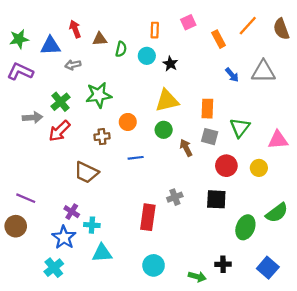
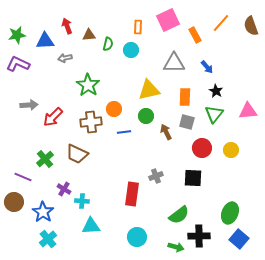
pink square: (188, 22) -> (168, 20), size x1.6
black star: (170, 64) -> (216, 91), moved
gray triangle: (263, 72) -> (174, 63), moved
green star: (99, 95) -> (88, 85), turned -30
green cross: (61, 102) -> (45, 159), moved
brown cross: (102, 137) -> (91, 122), size x1.5
pink triangle: (278, 140) -> (248, 111), moved
blue line: (136, 158) -> (124, 132), moved
green semicircle: (277, 213) -> (179, 215), moved
green ellipse: (245, 227) -> (230, 213), moved
blue star: (64, 237) -> (43, 212), moved
black cross: (223, 264) -> (199, 236), size x1.5

